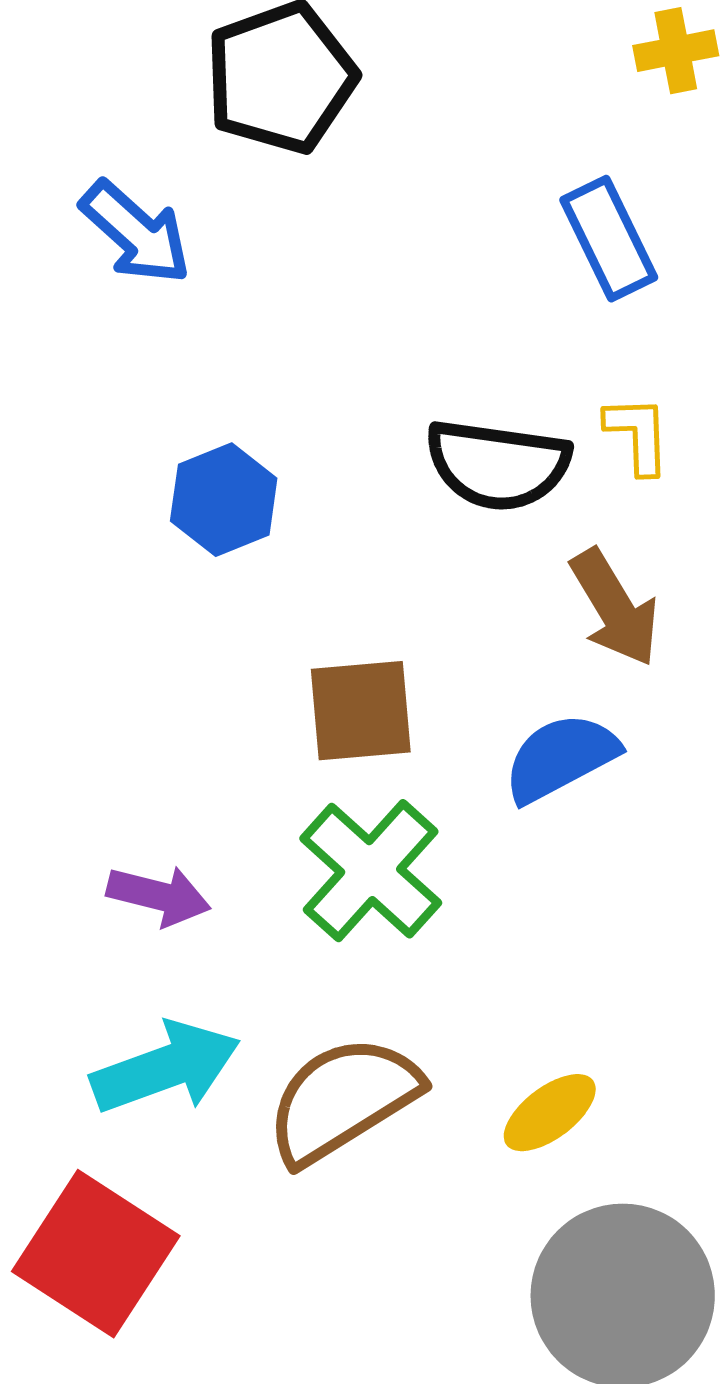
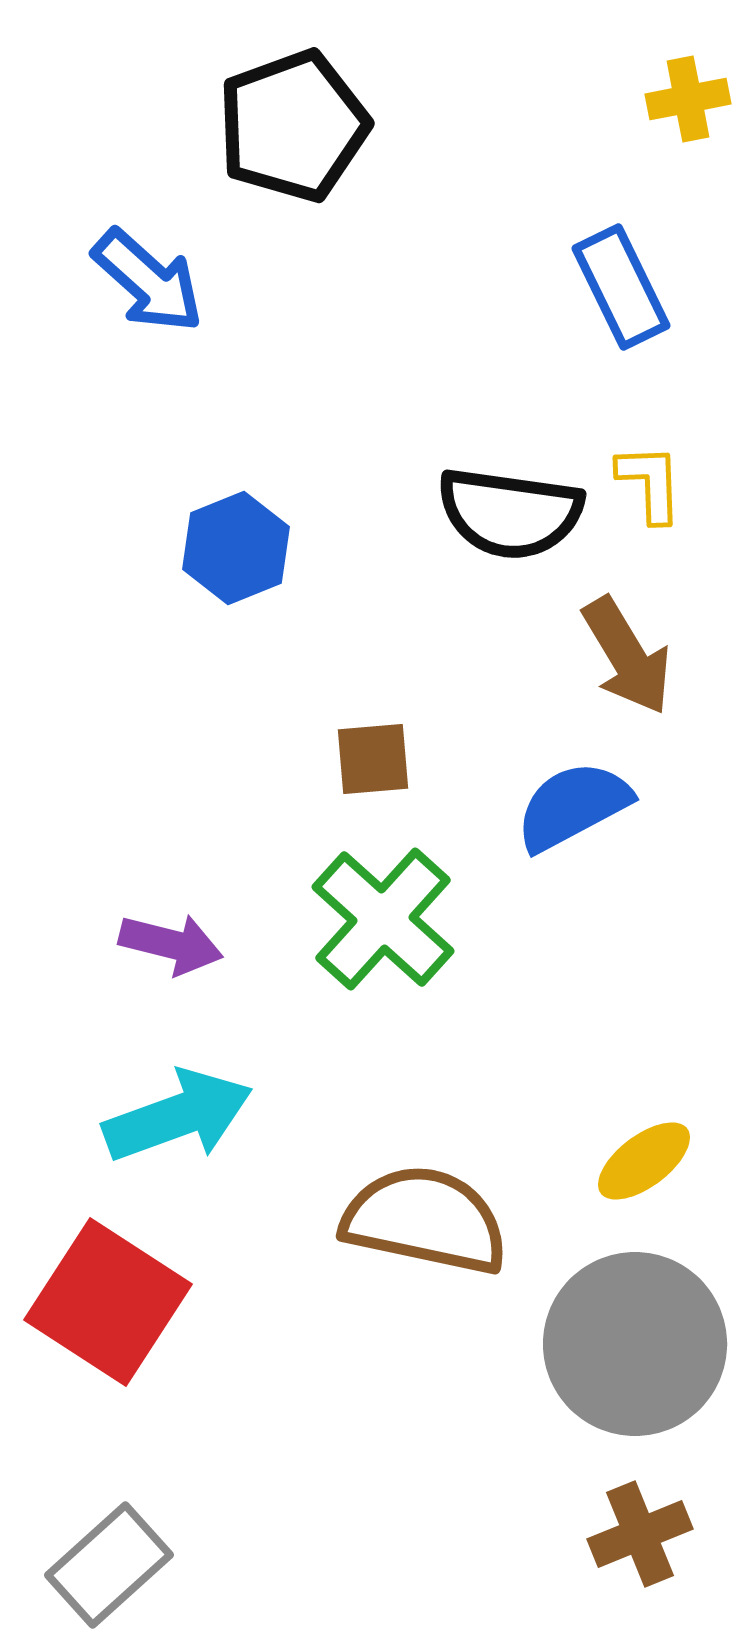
brown square: (361, 711) -> (373, 759), size x0.7
brown semicircle: (343, 1100) -> (425, 1220), moved, turned 44
yellow ellipse: (550, 1113) -> (644, 1161), moved

